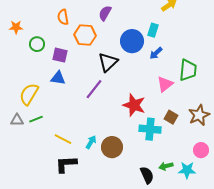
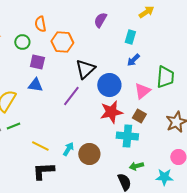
purple semicircle: (105, 13) -> (100, 20), moved
blue circle: (132, 41) -> (109, 85), moved
green circle: (37, 44) -> (22, 42), moved
red star: (134, 105) -> (111, 112), turned -30
brown square: (171, 117) -> (139, 116), moved
green arrow: (166, 166) -> (136, 166), moved

